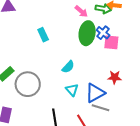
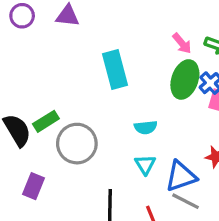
cyan rectangle: (43, 35) -> (115, 70), size x1.6
cyan semicircle: (68, 67) -> (146, 127), turned 32

